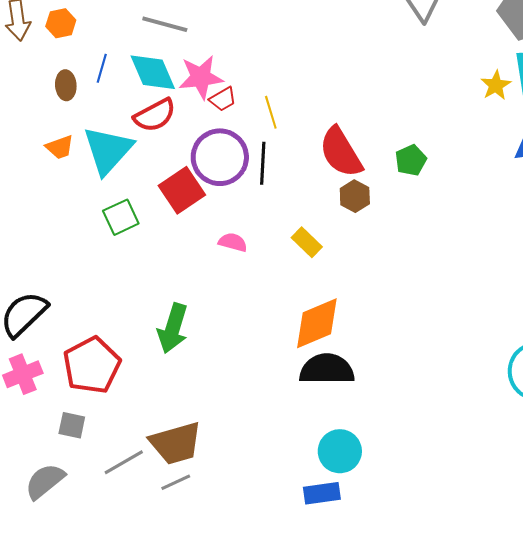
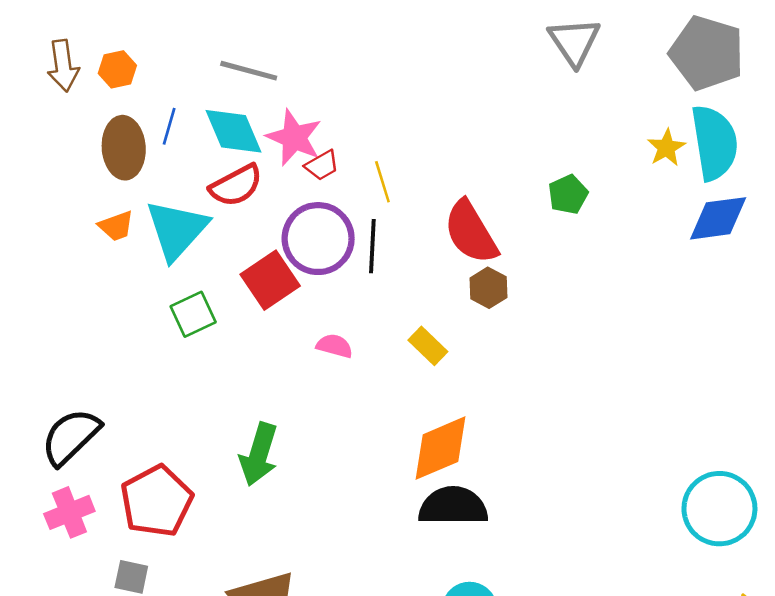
pink star: (201, 77) -> (294, 138), turned 30
brown ellipse: (66, 85) -> (124, 148), size x1.6
green pentagon: (411, 160) -> (568, 194), moved

